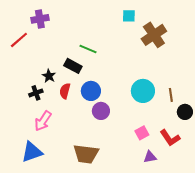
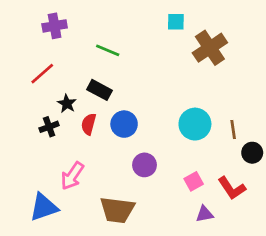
red line: (19, 40) -> (42, 74), moved
green line: (88, 49) -> (108, 50), moved
purple circle: (101, 111) -> (145, 165), moved
pink arrow: (43, 121) -> (72, 176), moved

